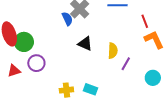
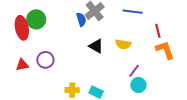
green circle: (24, 42) -> (36, 19), moved
yellow semicircle: (113, 51) -> (123, 44), moved, turned 91
cyan circle: (153, 78) -> (138, 85), moved

